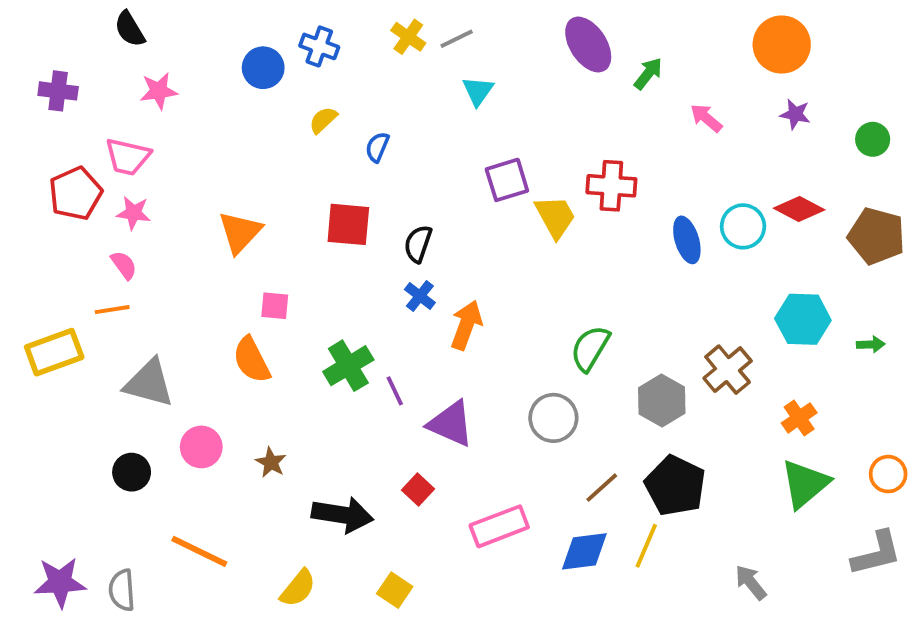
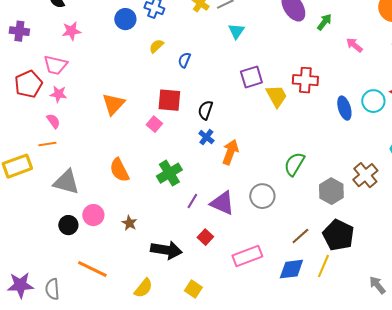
pink square: (275, 306) -> (154, 124), moved, turned 35
purple line: (395, 391) -> (192, 201), moved, turned 56
gray circle: (553, 418) -> (262, 196), moved
black circle: (132, 472) -> (68, 225), moved

